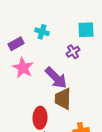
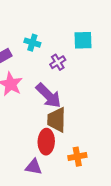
purple cross: (73, 52) -> (58, 62), moved
red ellipse: (40, 118) -> (46, 142), moved

